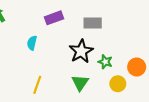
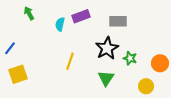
cyan semicircle: (32, 43) -> (60, 24), moved
yellow circle: (118, 84) -> (146, 86), moved
yellow line: (37, 85) -> (70, 61), moved

